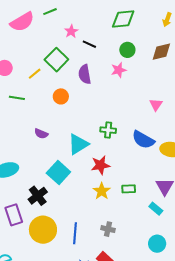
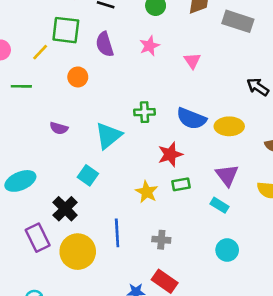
green square: (56, 60) -> (66, 30), turned -30
pink star: (119, 70) -> (149, 46), moved
pink triangle: (156, 105) -> (192, 61), moved
red star: (100, 165) -> (170, 154), moved
cyan square: (58, 172) -> (88, 175), size x0.7
blue line: (75, 233) -> (117, 233), moved

